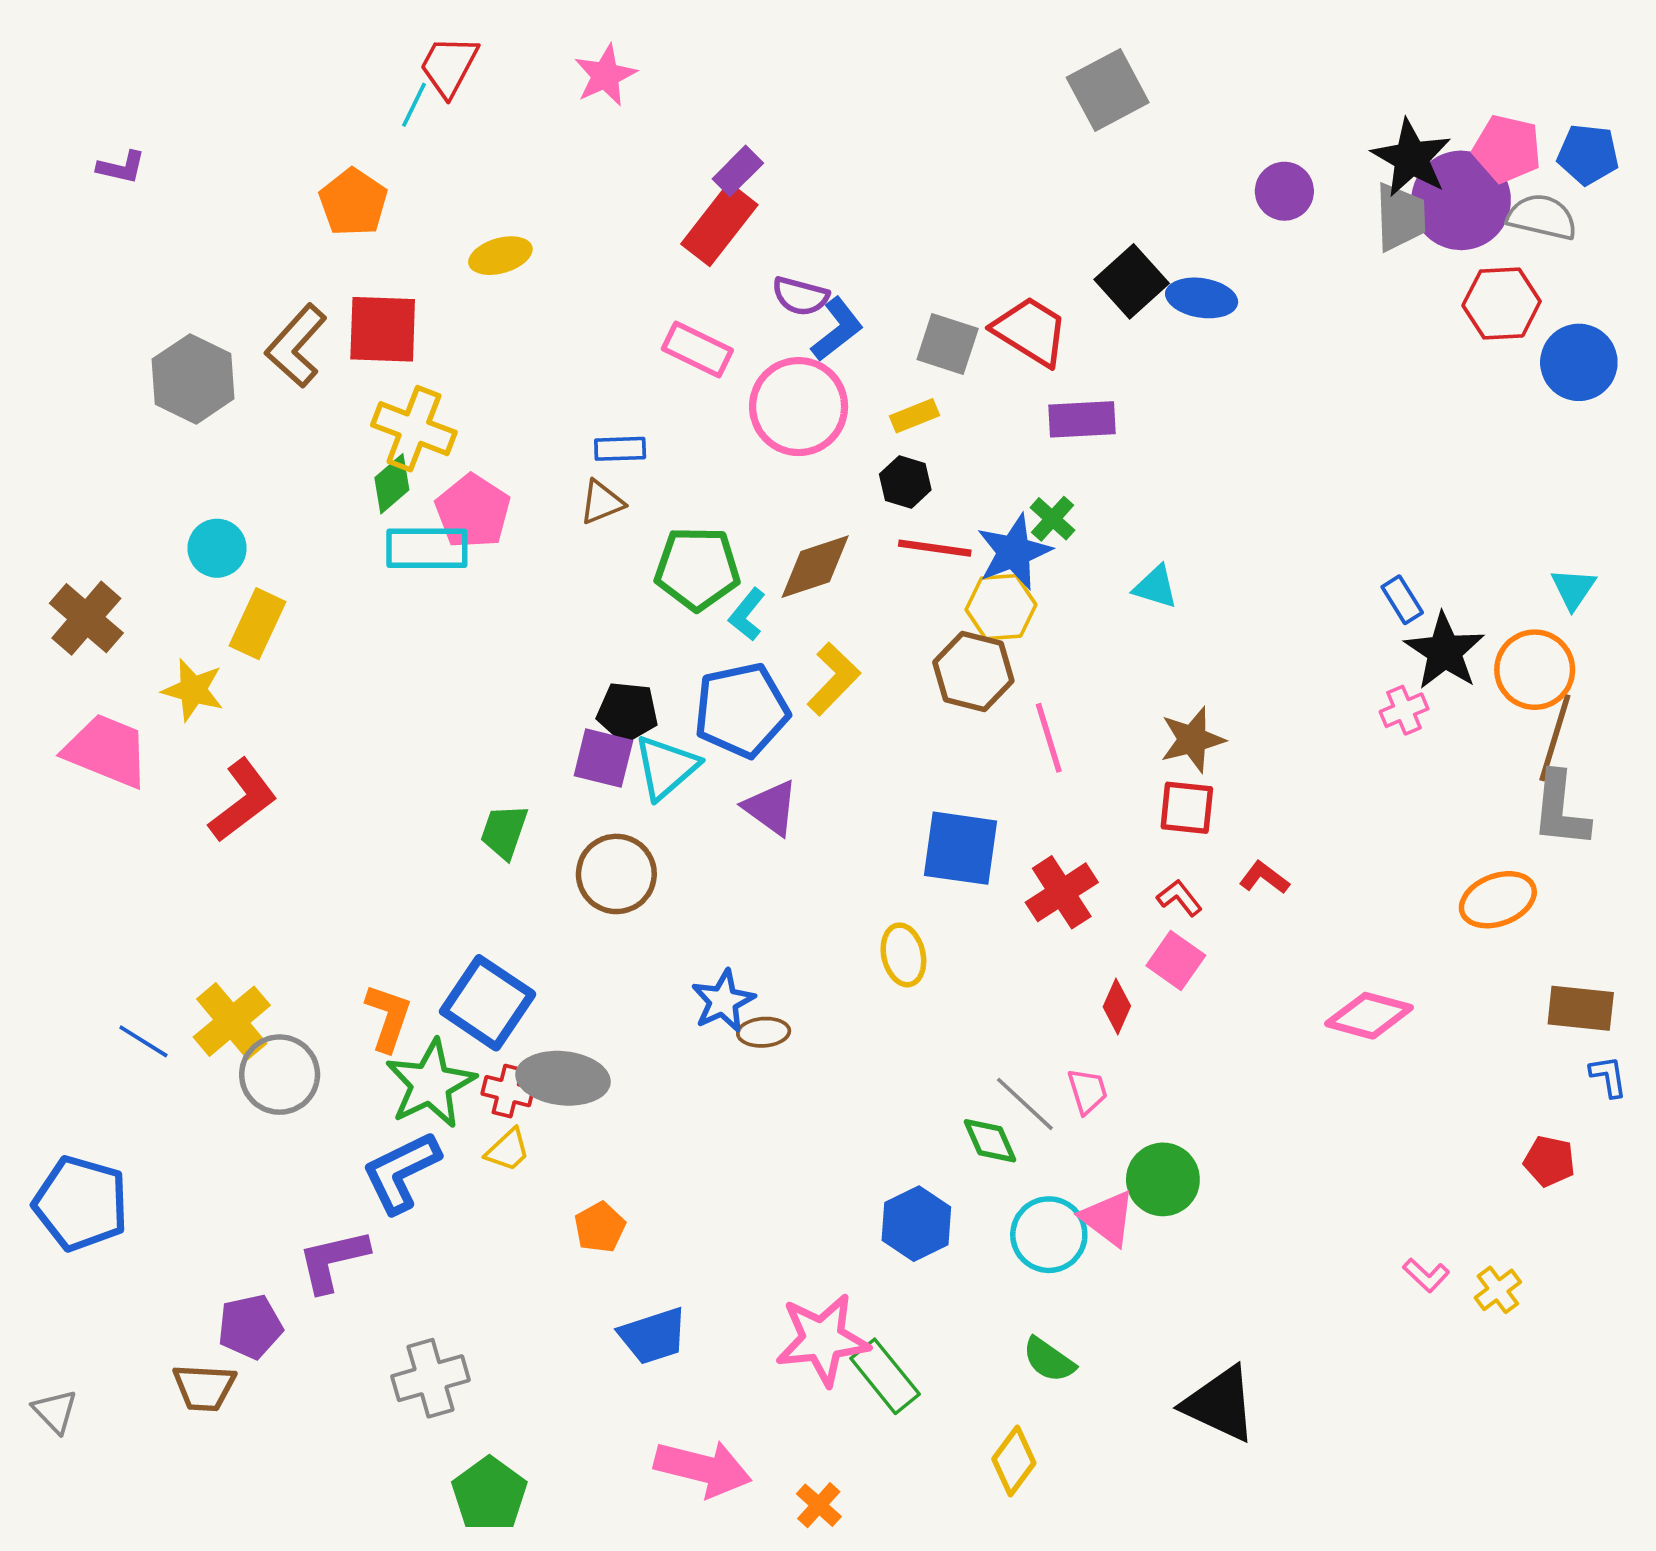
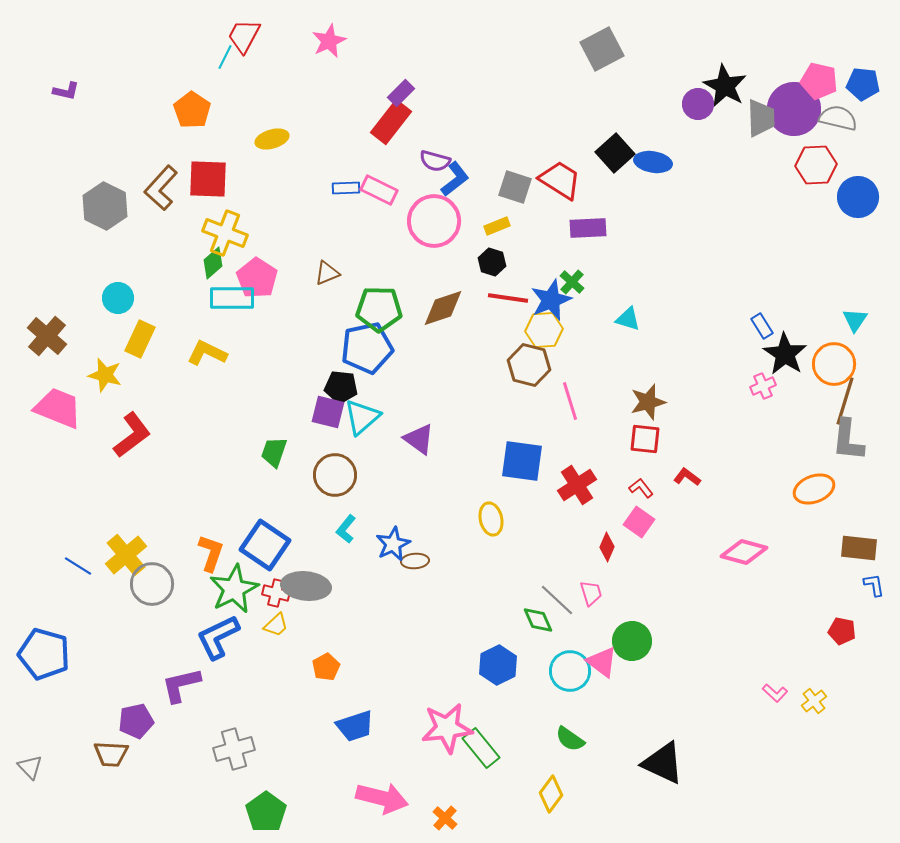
black star: (1411, 158) -> (725, 86), moved
blue rectangle: (620, 449) -> (346, 188), moved
cyan L-shape: (747, 614) -> (346, 529), moved
yellow L-shape: (834, 679) -> (207, 353), moved, turned -108
blue pentagon: (742, 710) -> (367, 348), moved

